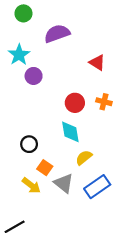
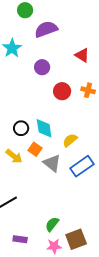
green circle: (23, 13) -> (25, 10), moved
purple circle: (34, 76) -> (42, 67), moved
cyan diamond: (70, 132) -> (44, 128), moved
yellow arrow: (31, 186) -> (14, 156), moved

